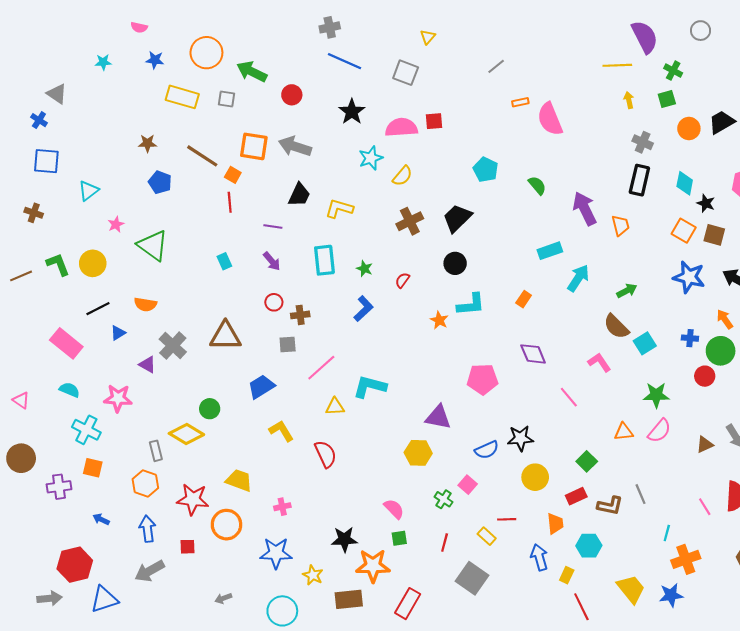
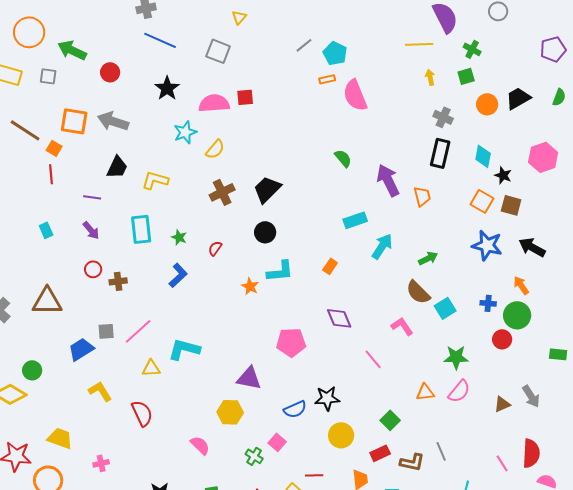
cyan pentagon: (486, 170) -> (335, 53), moved
gray square: (288, 344) -> (106, 331), moved
pink semicircle: (394, 509) -> (200, 445), moved

